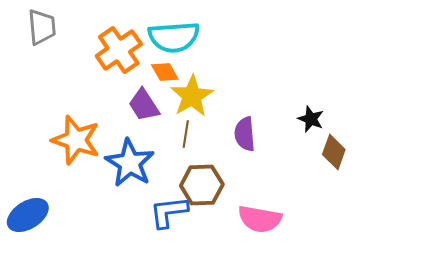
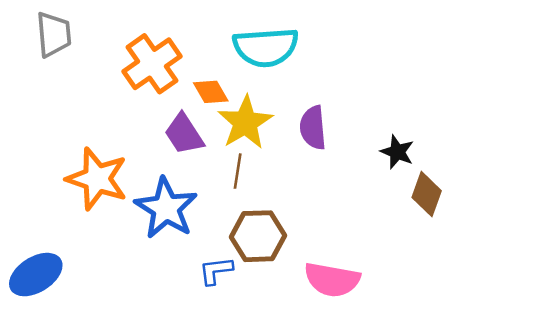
cyan semicircle: (174, 37) -> (266, 47), moved
purple semicircle: (245, 134) -> (313, 128), moved
blue L-shape: (169, 212) -> (216, 271), size x0.7

